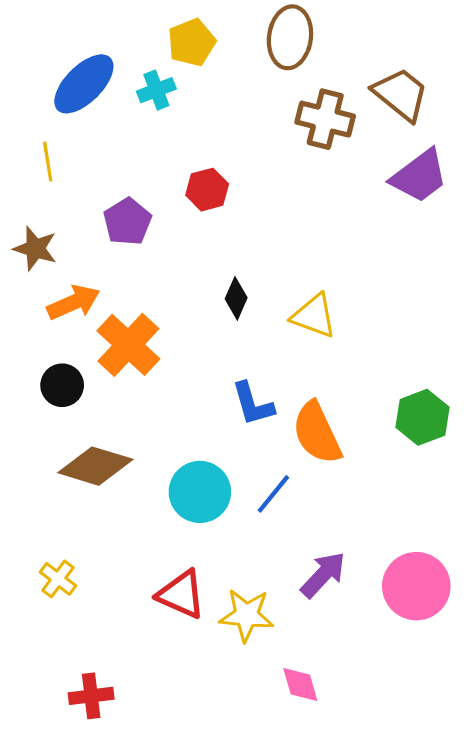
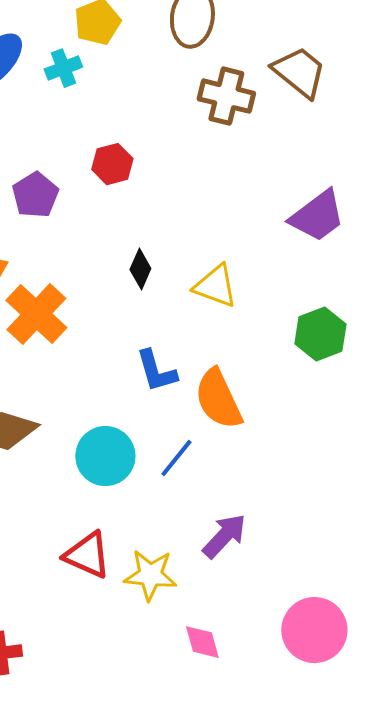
purple trapezoid: (419, 176) -> (317, 216), moved
green hexagon: (423, 417) -> (320, 334), moved
pink circle: (416, 586) -> (314, 630), moved

